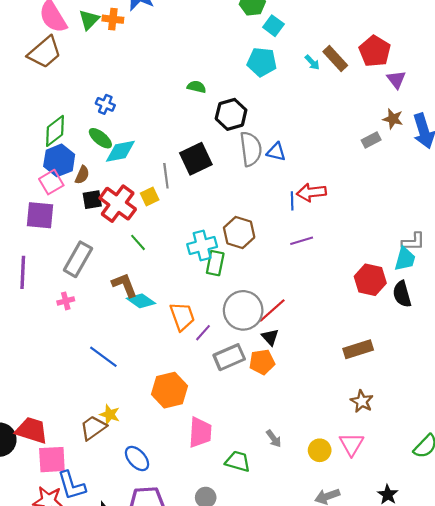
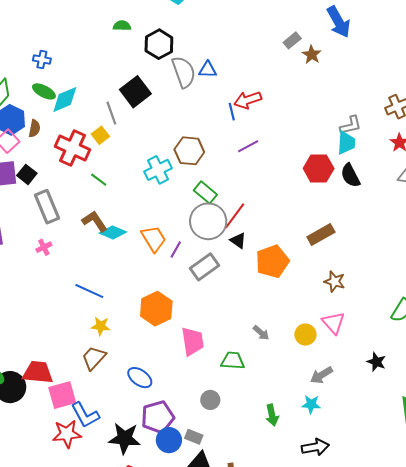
brown star: (393, 119) -> (312, 55), moved, turned 30
black square: (92, 200) -> (27, 174), moved, turned -30
gray rectangle: (78, 259) -> (47, 207), turned -40
green rectangle: (215, 263) -> (205, 192), moved, turned -50
orange pentagon: (262, 362) -> (272, 261), moved, size x1.4
yellow star: (110, 415) -> (101, 326), moved

